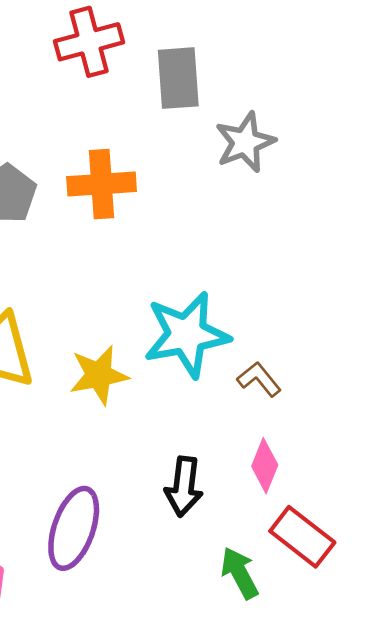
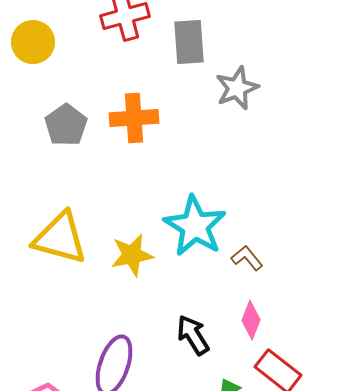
cyan star: (187, 335) -> (195, 226), turned -30
black arrow: (184, 487) -> (193, 335), turned 141

